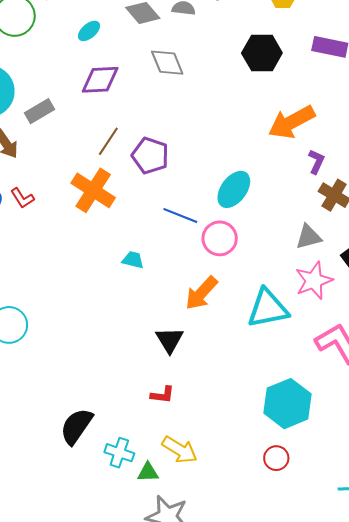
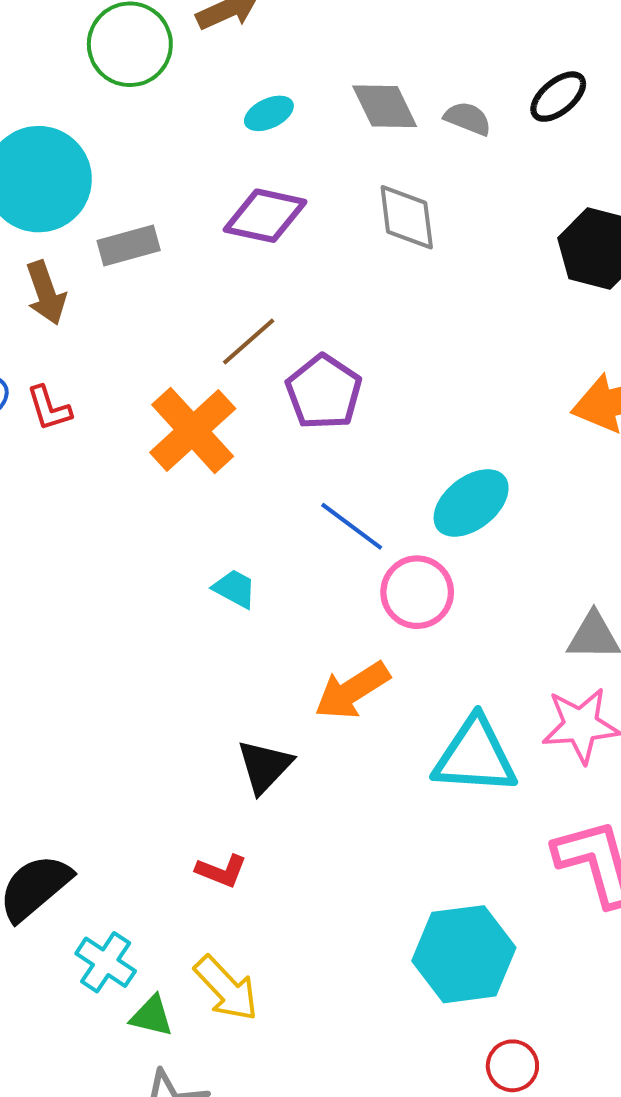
red circle: (276, 458) -> (512, 1066), moved

